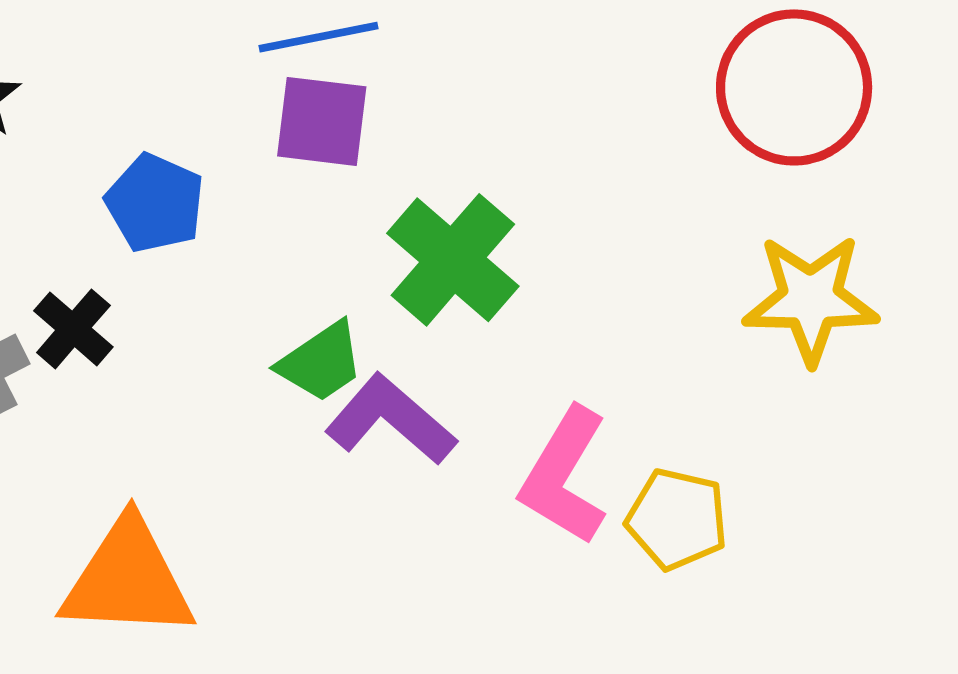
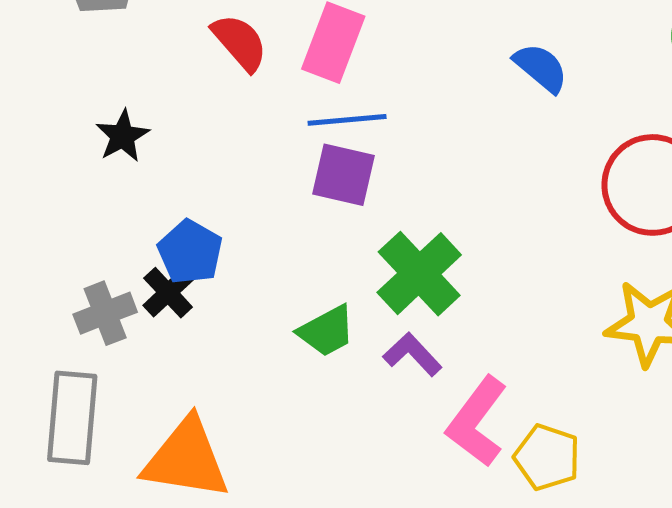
blue pentagon: (155, 203) -> (190, 252), moved
purple L-shape: (391, 420) -> (412, 354), moved, size x0.7

